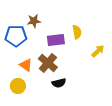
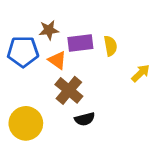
purple rectangle: (56, 40) -> (80, 43), moved
orange triangle: (26, 65) -> (57, 60), moved
yellow circle: (18, 86) -> (26, 123), size x1.5

